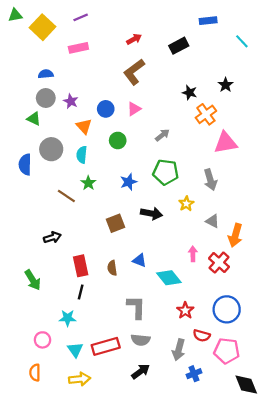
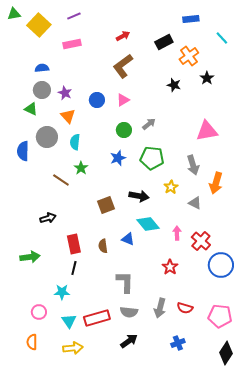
orange cross: (206, 114) -> (189, 56), moved
orange triangle: (84, 126) -> (68, 116), moved
green circle: (118, 140) -> (124, 130), moved
blue star: (129, 182) -> (118, 158), moved
orange arrow: (235, 235) -> (216, 183), moved
cyan diamond: (169, 278) -> (148, 224), moved
green arrow: (33, 280) -> (30, 257), turned -66
blue circle: (227, 309) -> (221, 265), moved
red star: (185, 310) -> (170, 267), moved
gray arrow: (179, 350) -> (160, 308), moved
pink pentagon: (227, 351) -> (220, 316), moved
black diamond: (246, 385) -> (226, 353), turned 55

